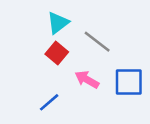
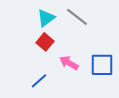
gray line: (97, 42) -> (77, 17), moved

